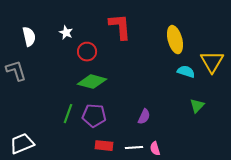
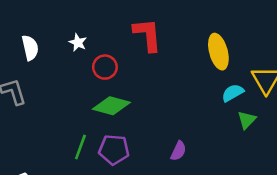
cyan semicircle: (186, 72) -> (233, 93), turned -48
green triangle: (197, 106) -> (247, 120), moved

